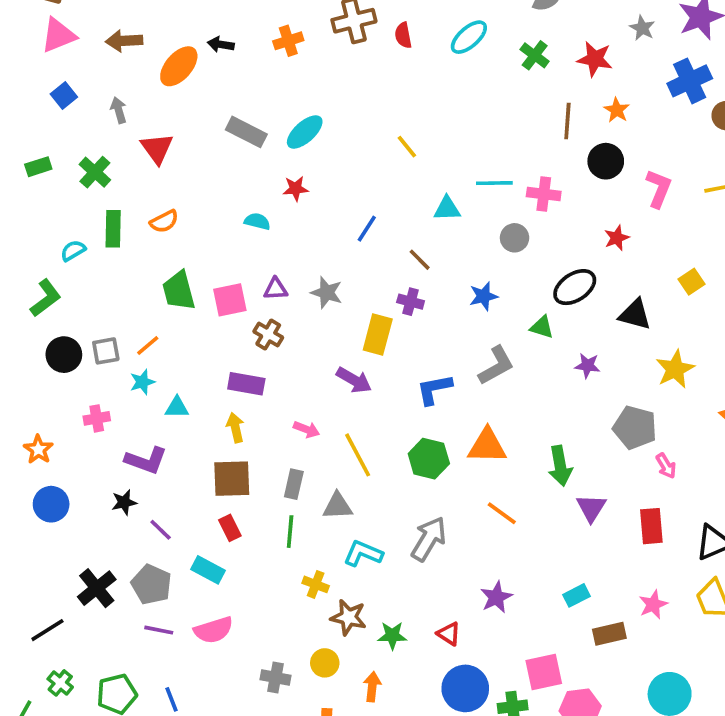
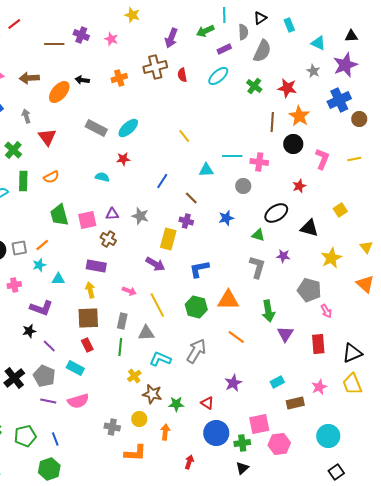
orange star: (617, 110) -> (299, 116), size x1.5
gray L-shape: (496, 366) -> (257, 267), moved, turned -45
yellow cross: (316, 584) -> (134, 376), turned 32

